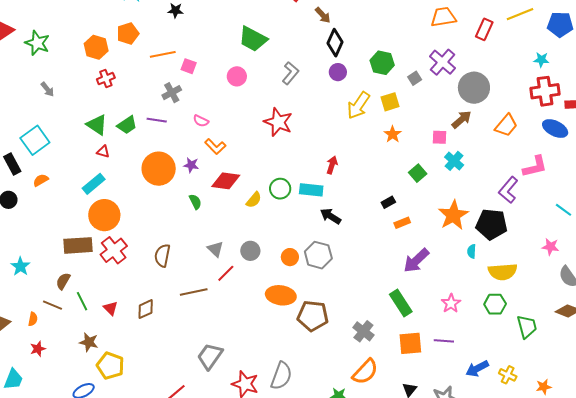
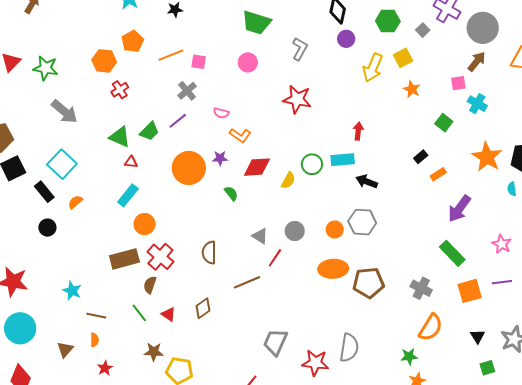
gray arrow: (47, 89) -> (64, 112), size x1.8
purple line: (157, 120) -> (178, 121), turned -36
orange circle: (104, 215) -> (145, 224), size x0.7
brown semicircle: (63, 281) -> (150, 285), moved
brown line: (52, 305) -> (96, 316), moved

